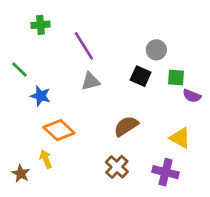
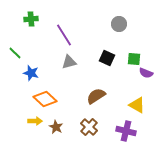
gray circle: (156, 50) -> (119, 24), moved
yellow arrow: (46, 159) -> (35, 121), turned 112
brown star: (21, 173) -> (56, 127), moved

